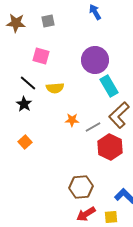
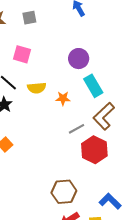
purple circle: (95, 60) -> (79, 59), size x0.7
orange star: (72, 120) -> (63, 98), moved

